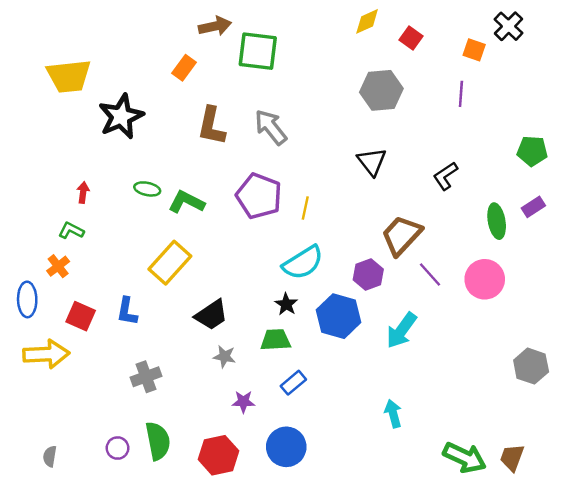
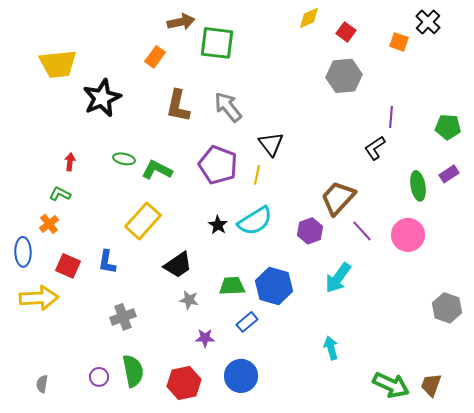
gray hexagon: (381, 90) -> (344, 76), moved
purple line: (461, 94) -> (391, 117), moved
black triangle: (372, 162) -> (271, 144), moved
black star: (286, 304) -> (218, 225), moved
blue hexagon: (339, 316) -> (274, 286), moved

